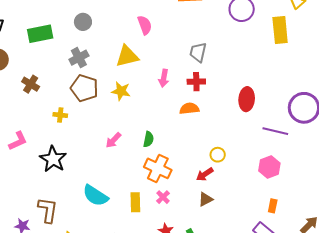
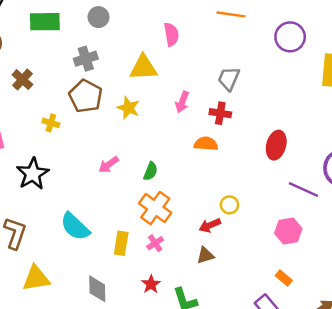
orange rectangle: (273, 206) -> (284, 278), turned -72

